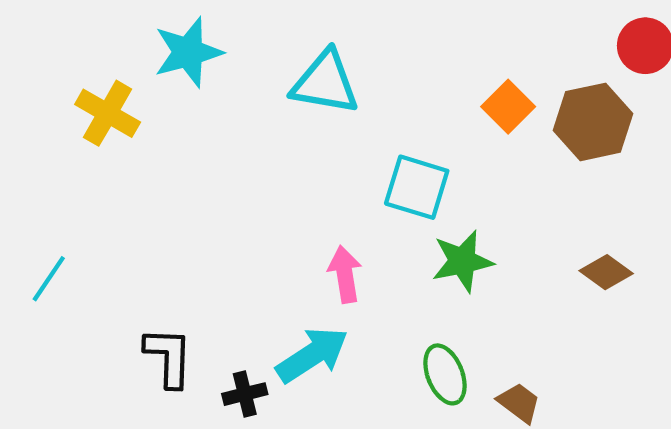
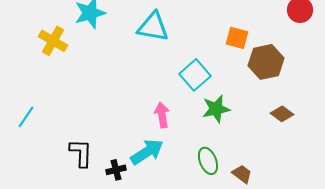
orange square: (508, 107) -> (237, 38), turned -30
brown hexagon: (593, 122) -> (266, 62), moved
cyan square: (417, 187) -> (195, 75), turned 32

